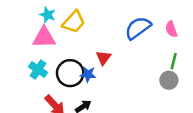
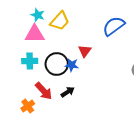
cyan cross: (38, 70) -> (30, 61), turned -35

